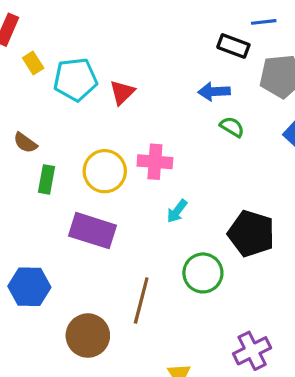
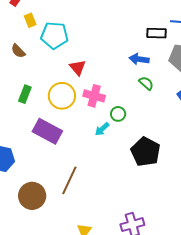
black rectangle: (233, 46) -> (157, 33), turned -30
red triangle: (122, 92) -> (78, 68), moved, turned -36
brown semicircle: (25, 143) -> (18, 51), moved
green circle: (203, 273) -> (118, 114), moved, size x0.6

